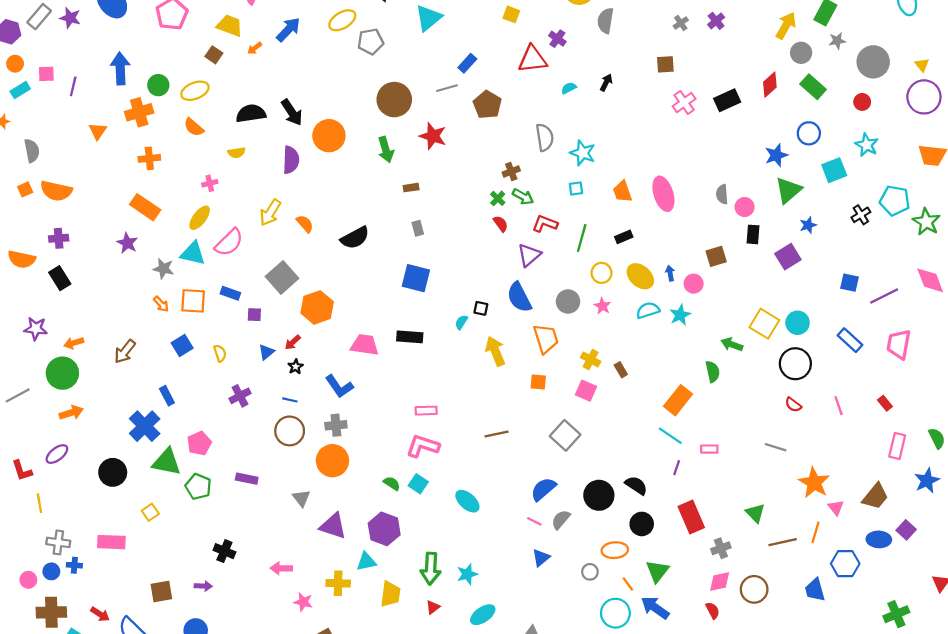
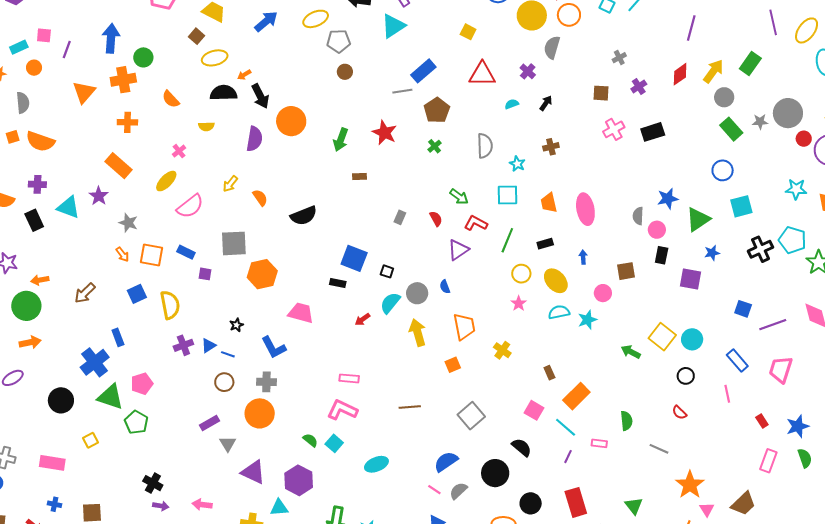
purple cross: (716, 21) -> (639, 86), moved
purple cross: (557, 39) -> (528, 71), moved
gray star: (837, 41) -> (760, 122), moved
orange arrow: (255, 48) -> (244, 75), moved
blue rectangle: (467, 63) -> (423, 71), size x1.4
orange circle: (15, 64) -> (34, 68), moved
red diamond: (770, 85) -> (680, 74), moved
yellow ellipse: (195, 91) -> (215, 58), moved
brown circle: (394, 100) -> (345, 72), moved, size x0.5
red circle: (862, 102) -> (804, 139), moved
orange triangle: (98, 131) -> (84, 92), size x1.4
cyan star: (867, 145) -> (796, 189), moved, turned -30
green arrow: (386, 150) -> (341, 140), turned 30
cyan star: (583, 153) -> (517, 164), size x0.7
blue star: (776, 155) -> (668, 199), moved
brown cross: (511, 171) -> (551, 147), moved
pink cross: (210, 183) -> (179, 151), turned -32
cyan square: (576, 188) -> (507, 195), size x1.6
green cross: (498, 198) -> (435, 146), moved
yellow arrow: (270, 212) -> (230, 184), size x0.7
black cross: (861, 215) -> (761, 249), size x1.4
gray rectangle: (418, 228) -> (400, 217), moved, turned 32
cyan triangle: (193, 253) -> (68, 207), moved
purple square: (788, 257) -> (691, 279), turned 35
blue arrow: (670, 273) -> (583, 257), moved
gray square: (282, 277) -> (234, 243), turned 32
blue semicircle: (519, 297) -> (445, 287), size x0.5
gray circle: (568, 302) -> (417, 293), moved
black square: (481, 308) -> (387, 271), moved
cyan semicircle: (461, 322) -> (390, 303), size x1.6
black rectangle: (410, 337) -> (338, 283), moved, size x0.7
red arrow: (293, 342) -> (363, 319), moved
blue triangle: (266, 352) -> (209, 346), moved
yellow semicircle: (220, 353) -> (170, 305), size x1.8
black circle: (795, 364) -> (686, 376), size x0.6
brown rectangle: (621, 370) -> (549, 373), moved
green semicircle: (713, 372) -> (626, 421), moved
orange square: (538, 382) -> (453, 365), turned -35
pink square: (586, 391) -> (534, 410), moved
pink line: (839, 406) -> (727, 394), moved
brown circle: (290, 431) -> (224, 382), size x0.7
purple rectangle: (247, 479) -> (210, 423), moved, turned -48
blue star: (927, 481) -> (798, 426), moved
black semicircle: (636, 485) -> (522, 447), moved
cyan ellipse: (467, 501) -> (376, 464), turned -70
blue cross: (74, 565) -> (55, 504), moved
purple arrow: (203, 586) -> (161, 506), moved

